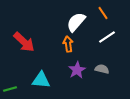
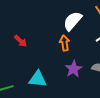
red arrow: (24, 42) -> (21, 41), size x0.6

